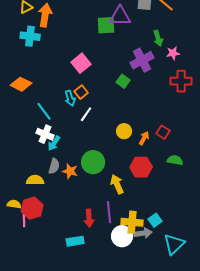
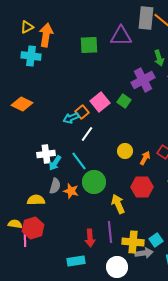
green square: (106, 25) -> (89, 45), moved
pink square: (81, 63) -> (100, 102), moved
cyan arrow: (70, 98) -> (71, 118), turned 84
cyan line: (44, 111) -> (79, 161), moved
white cross: (45, 134) -> (46, 154), turned -30
white circle: (122, 236) -> (117, 267), moved

